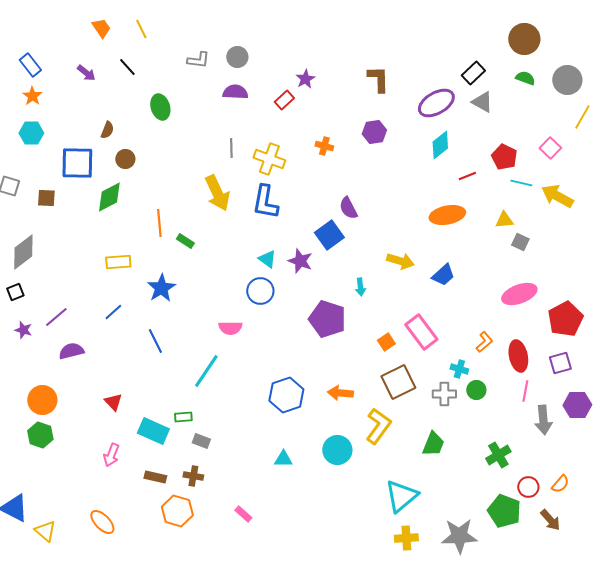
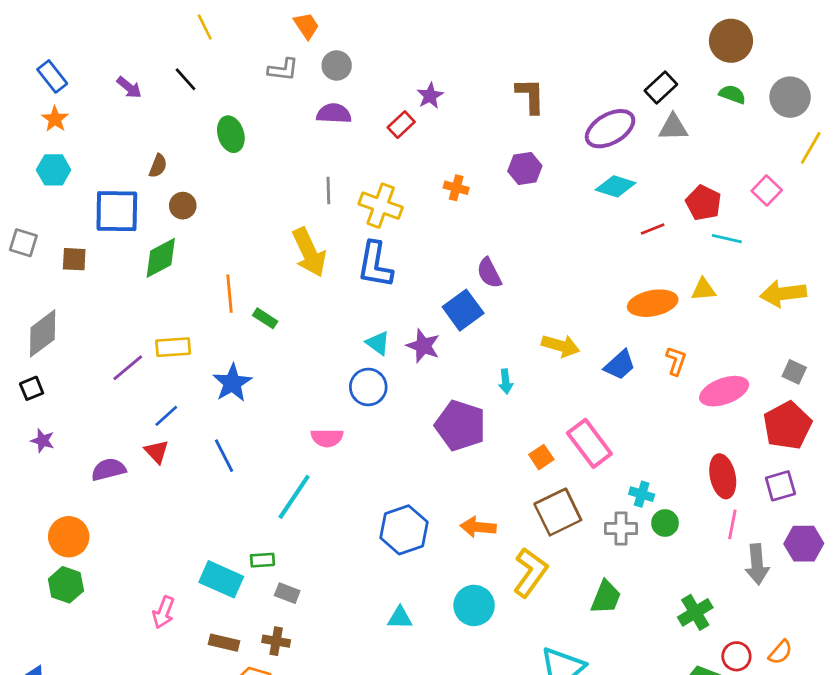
orange trapezoid: (101, 28) -> (306, 26), moved
gray triangle: (482, 102) -> (673, 127), turned -30
cyan diamond: (440, 145) -> (616, 186), turned 56
yellow arrow: (557, 196) -> (783, 294), moved, turned -36
orange ellipse: (447, 215) -> (653, 303), moved
gray square: (520, 242) -> (794, 372), moved
purple line: (56, 317) -> (128, 368), moved
orange L-shape: (484, 342) -> (676, 361), moved, turned -30
red triangle: (113, 402) -> (157, 452), moved

